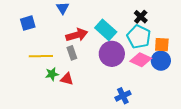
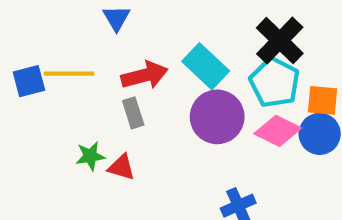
black cross: (141, 17) -> (280, 41), size x1.6
blue square: (28, 23) -> (29, 81), moved
yellow line: (41, 56) -> (69, 74), moved

